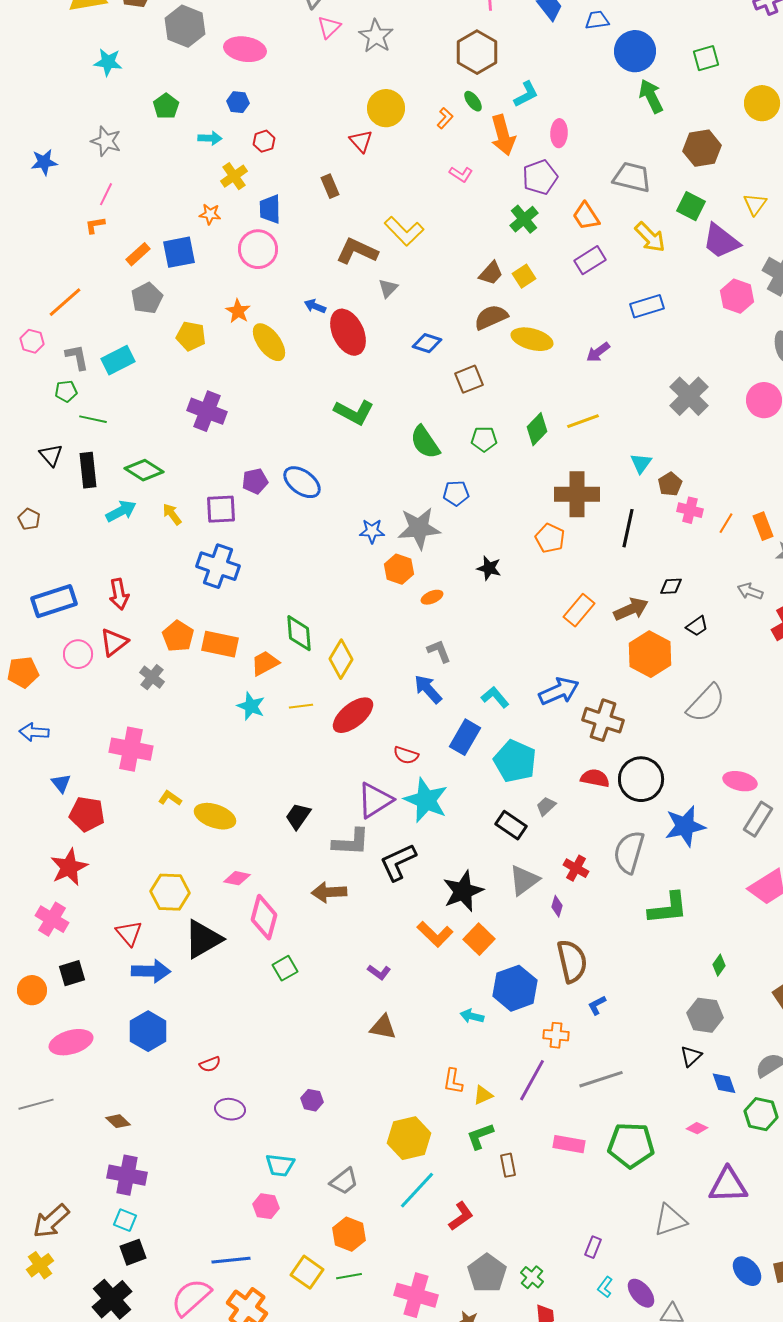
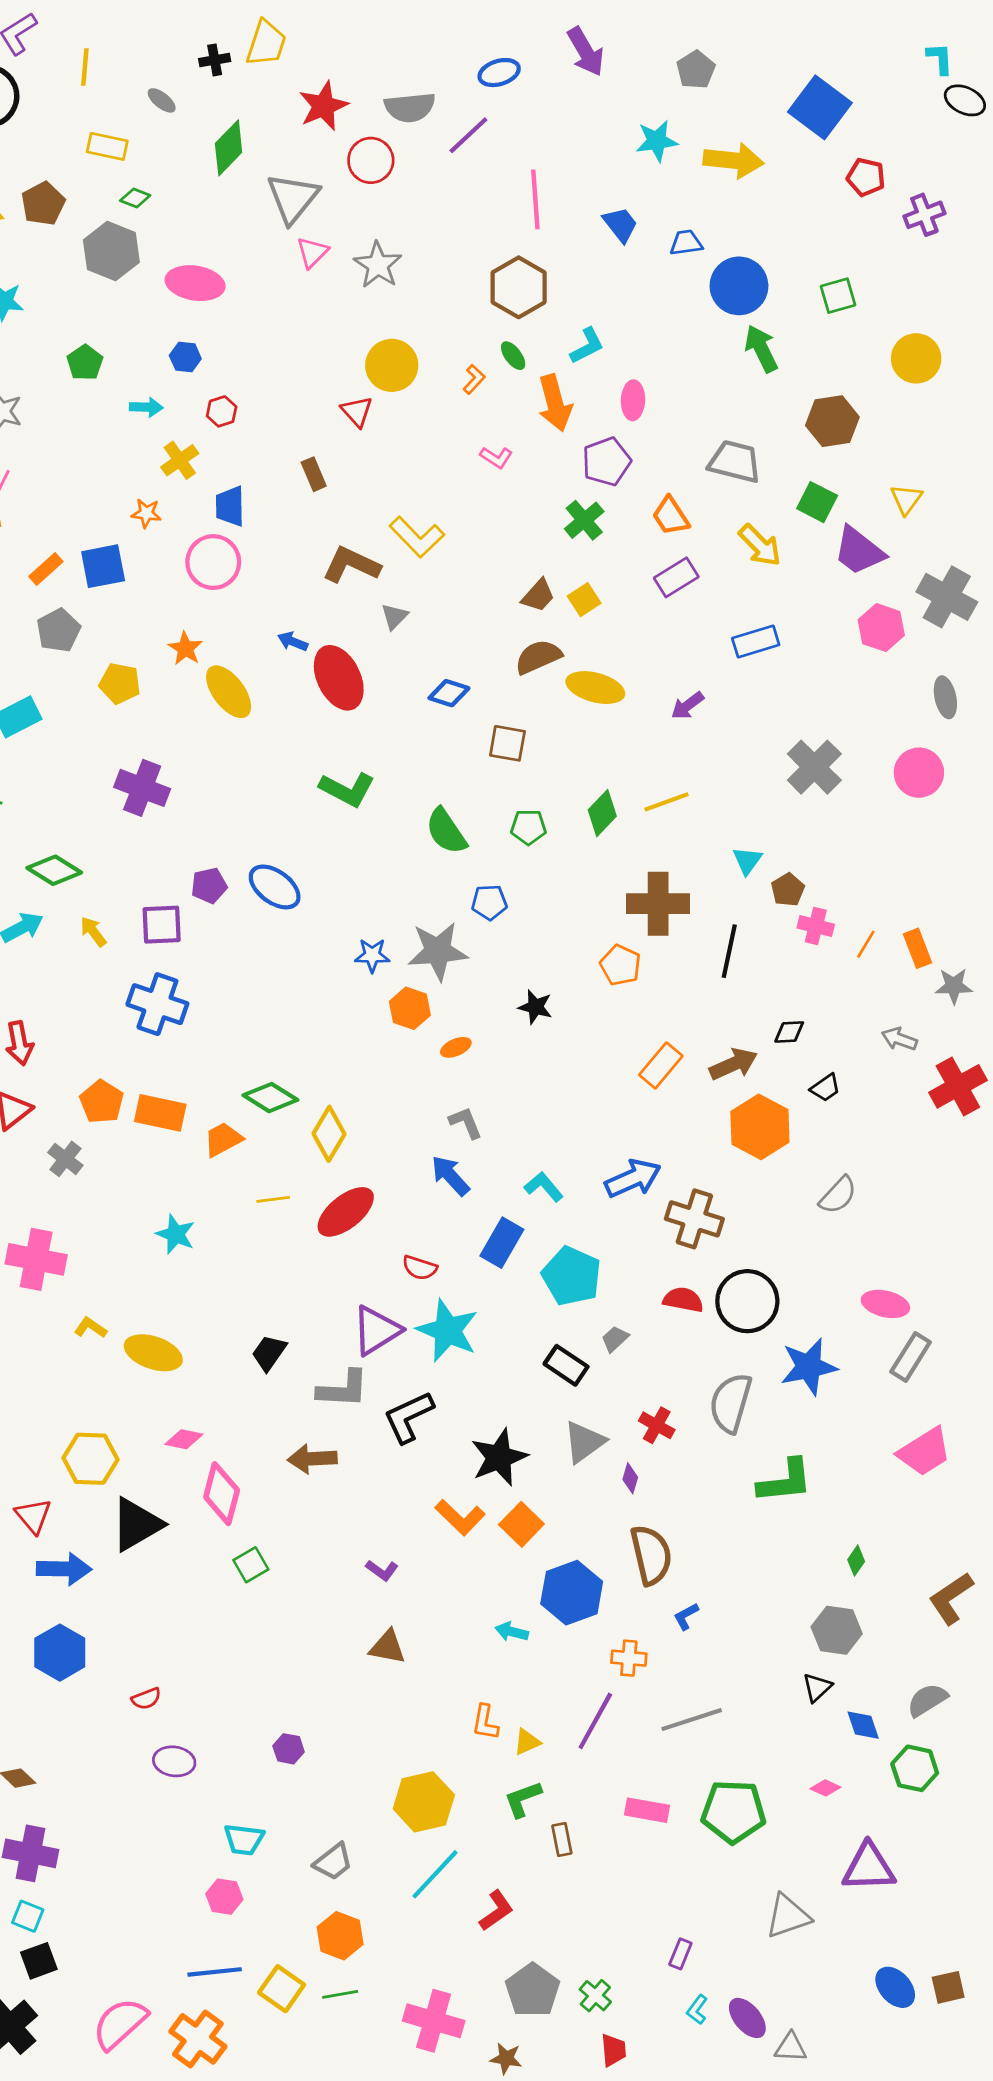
brown square: (469, 379) -> (507, 743), turned 32
green diamond: (299, 633) -> (270, 1098), turned -54
gray semicircle: (706, 703) -> (838, 1195), size x0.7
cyan star: (251, 706) -> (176, 1234), moved
blue line: (231, 1260) -> (215, 1972), moved

